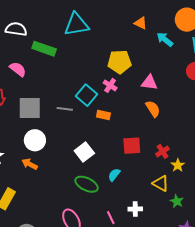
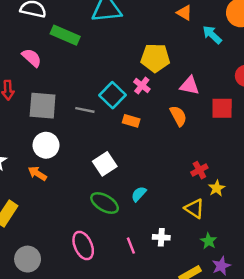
orange semicircle: (153, 109) -> (178, 116), moved
red square: (132, 146) -> (222, 108), moved
green star: (177, 201) -> (209, 241), moved

